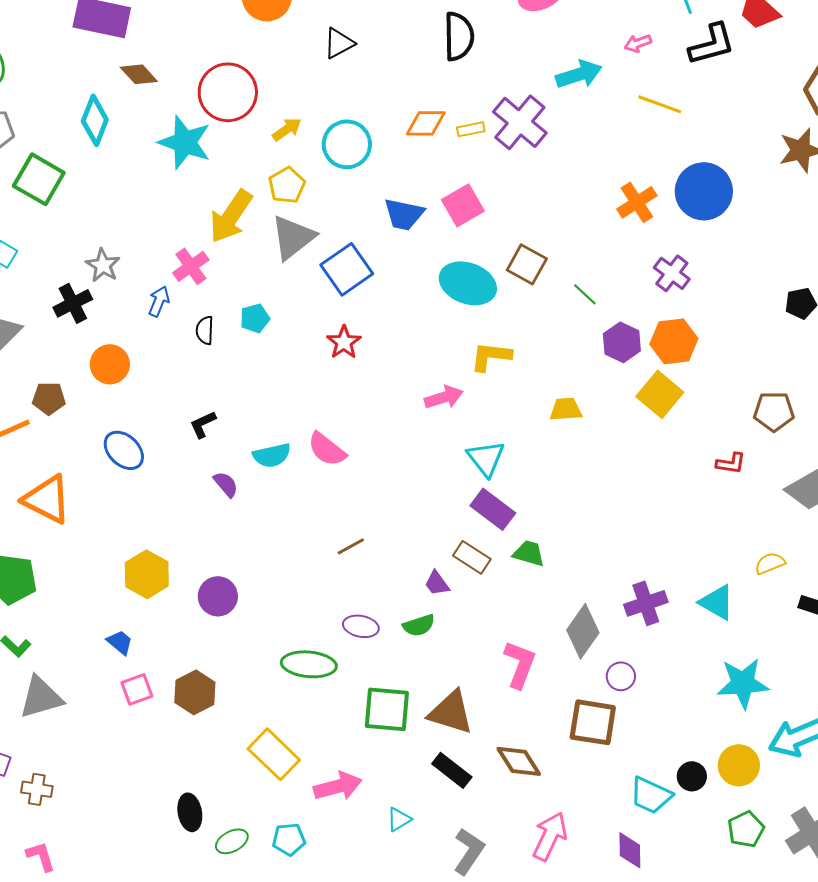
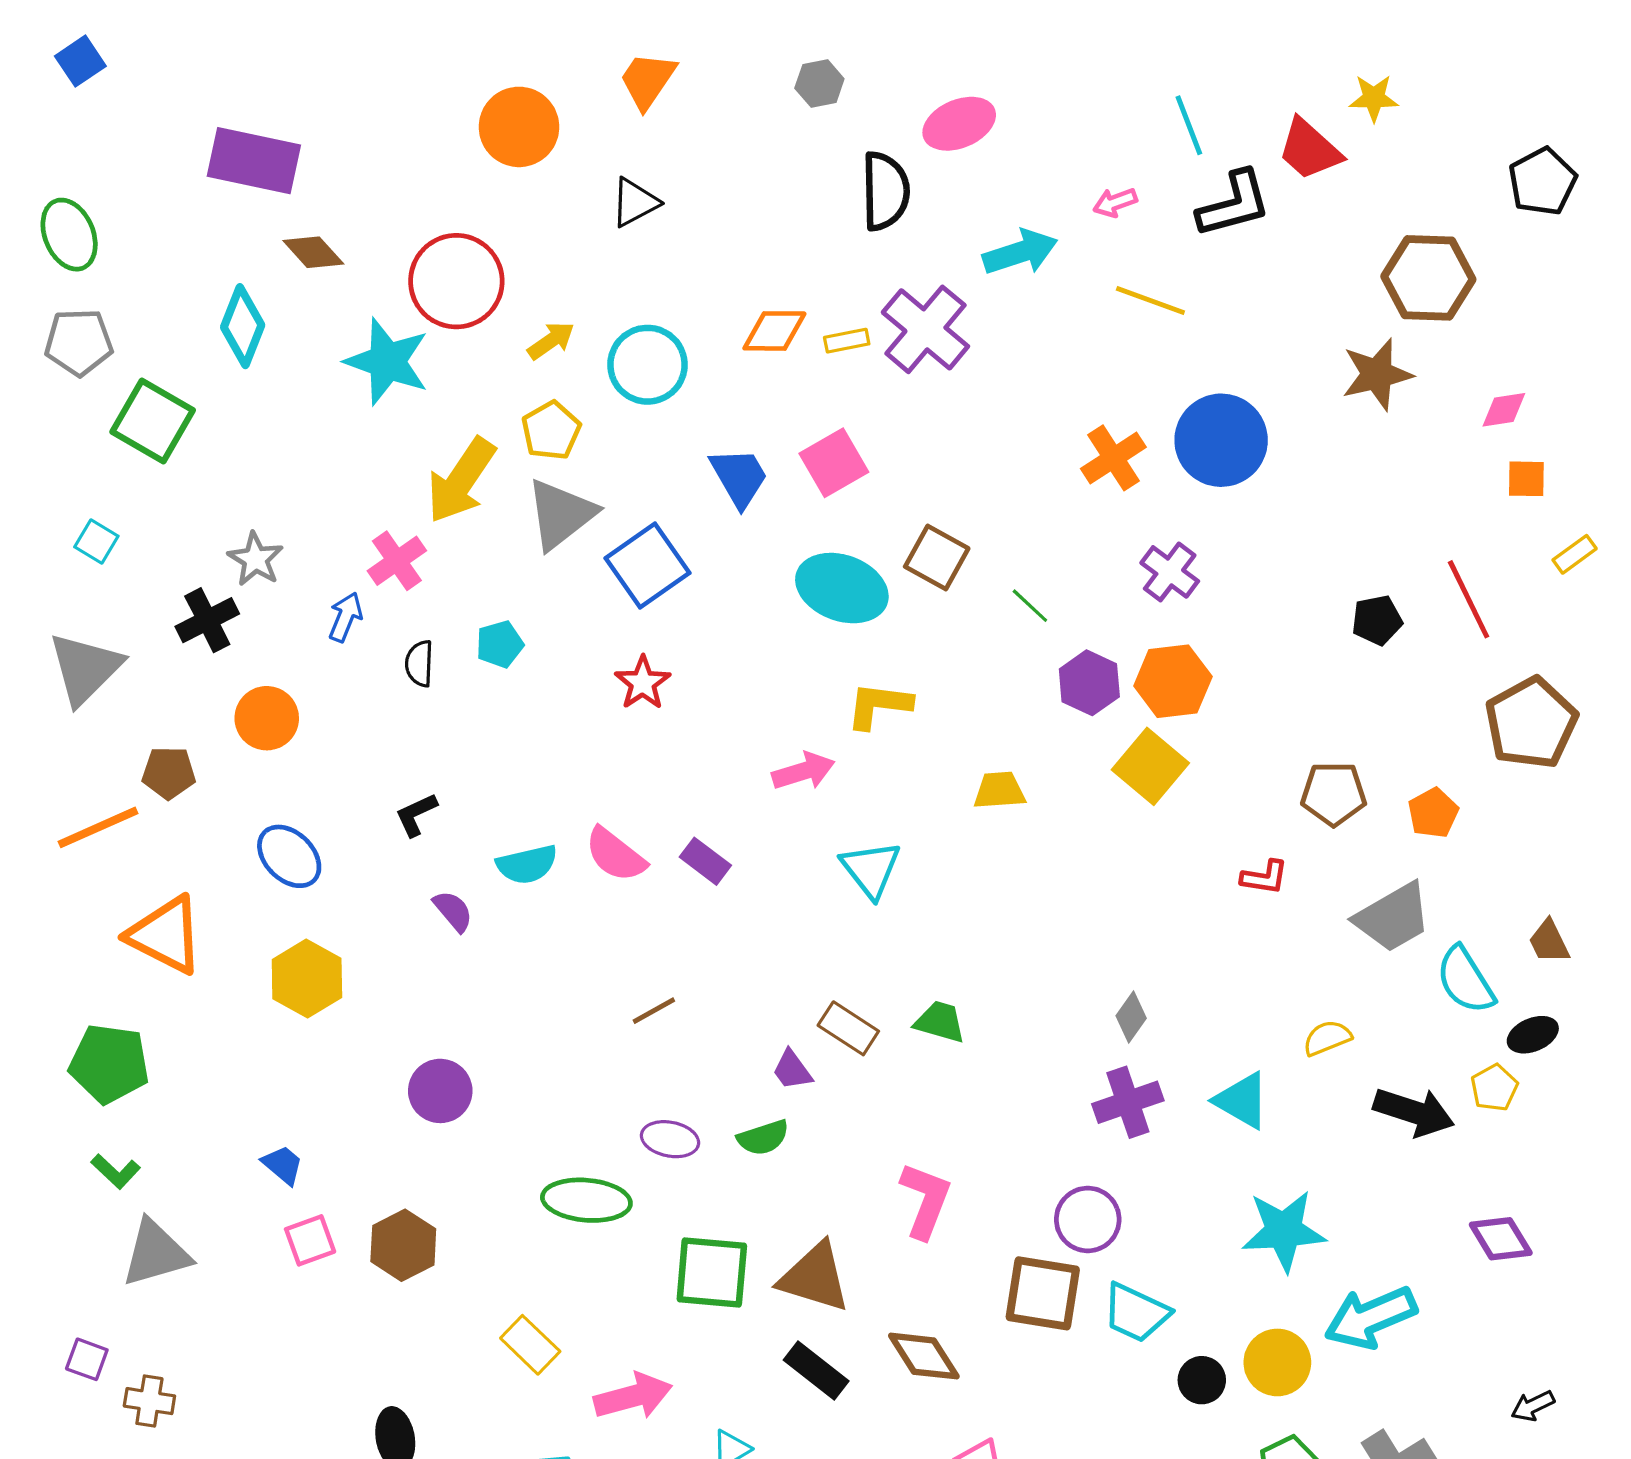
black semicircle: (459, 36) -> (885, 191), moved
blue trapezoid: (404, 214) -> (739, 477), turned -132
purple rectangle: (493, 509) -> (705, 861), moved, size x0.7
yellow hexagon: (147, 574) -> (307, 978), moved
gray diamond: (583, 631) -> (1131, 1017), moved, size x0.6
purple circle: (621, 676) -> (1088, 1219), size x1.4
yellow rectangle: (274, 754) -> (530, 1345), size x0.7
cyan trapezoid: (651, 795) -> (1136, 1313), moved

